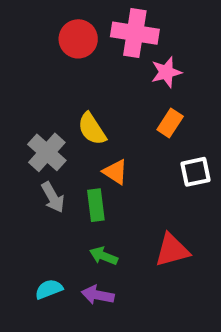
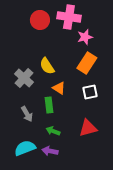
orange rectangle: (170, 123) -> (87, 63), size x1.5
white square: (196, 172) -> (90, 92), moved
gray arrow: (53, 197) -> (27, 114), moved
cyan semicircle: (49, 289) -> (25, 148), size x1.5

